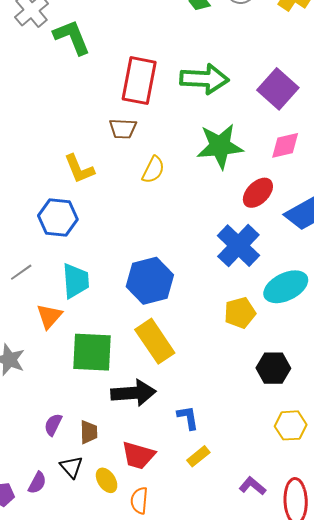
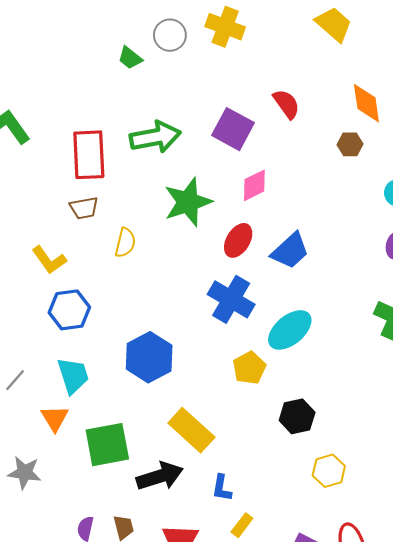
blue hexagon: (58, 218) -> (69, 310), moved
yellow rectangle: (155, 341) -> (191, 430), moved
blue L-shape: (188, 418) -> (222, 488), turned -148

